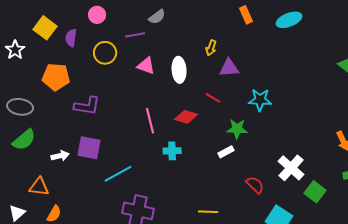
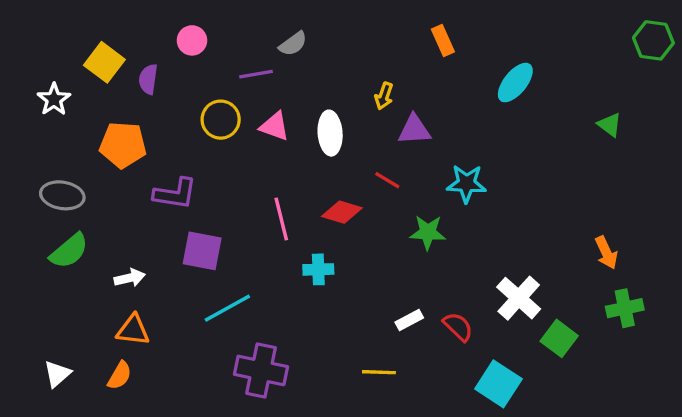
cyan ellipse: (289, 20) -> (515, 83), moved, turned -30
yellow circle: (105, 53) -> (221, 120), moved
purple square: (89, 148) -> (202, 251), moved
white rectangle: (226, 152) -> (409, 320), moved
orange triangle: (39, 187) -> (133, 330), moved

